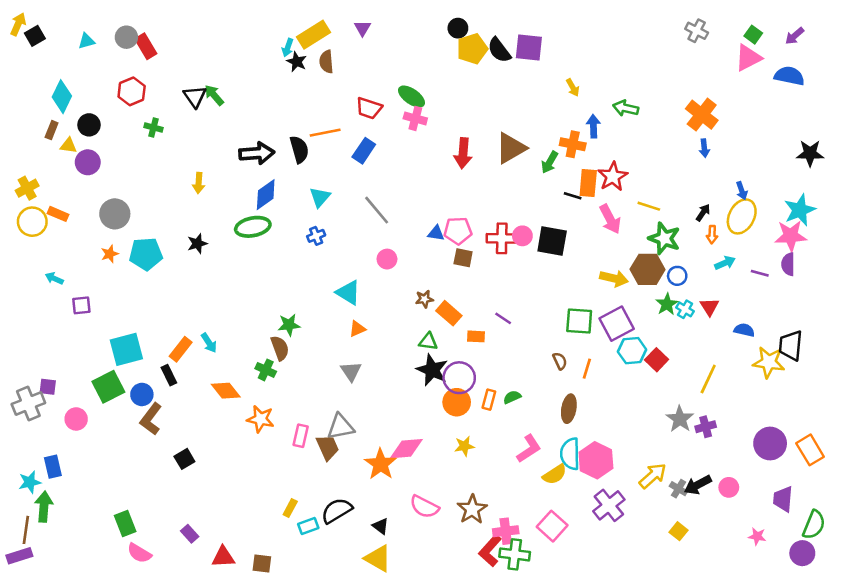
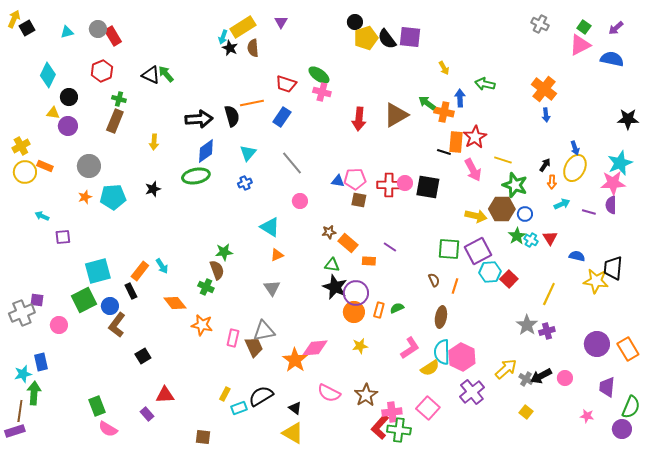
black triangle: (195, 97) -> (151, 75), turned -30
brown rectangle: (52, 130) -> (115, 121), moved, size x1.6
green arrow: (550, 162) -> (427, 103), moved, turned 96
red triangle: (223, 557) -> (165, 395), moved

